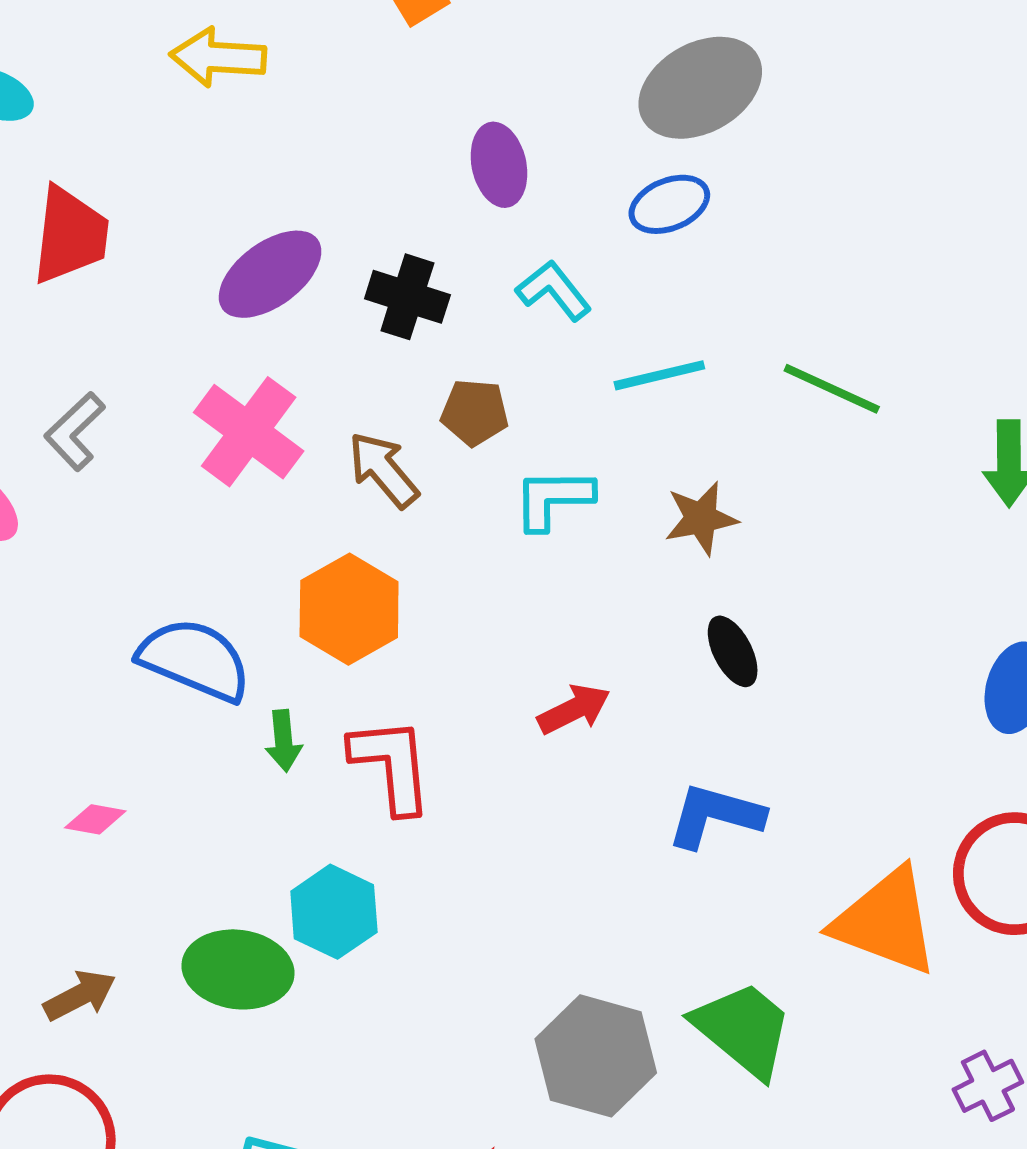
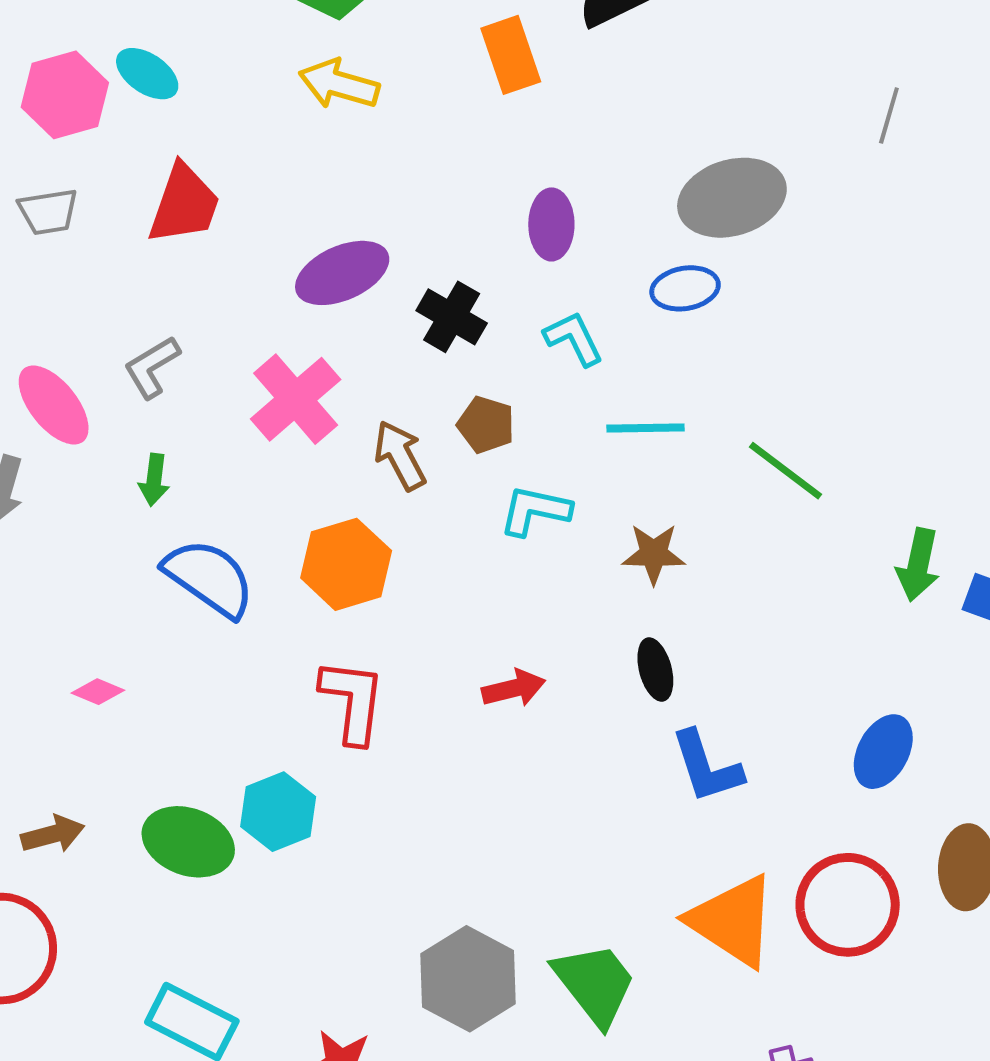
green arrow: (284, 741) -> (154, 480), moved
blue L-shape: (715, 816) -> (707, 767), moved, turned -136

